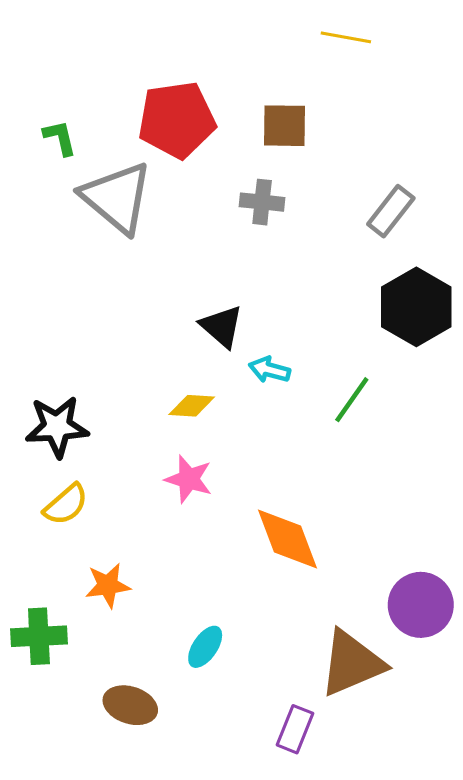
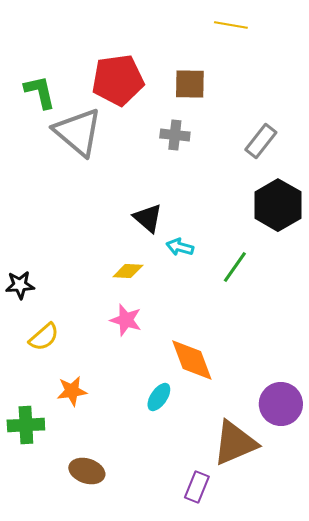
green L-shape: (60, 138) -> (40, 92), size x1.4
black star: (57, 427) -> (20, 285), moved, size x0.7
cyan ellipse: (205, 647) -> (159, 397), moved

